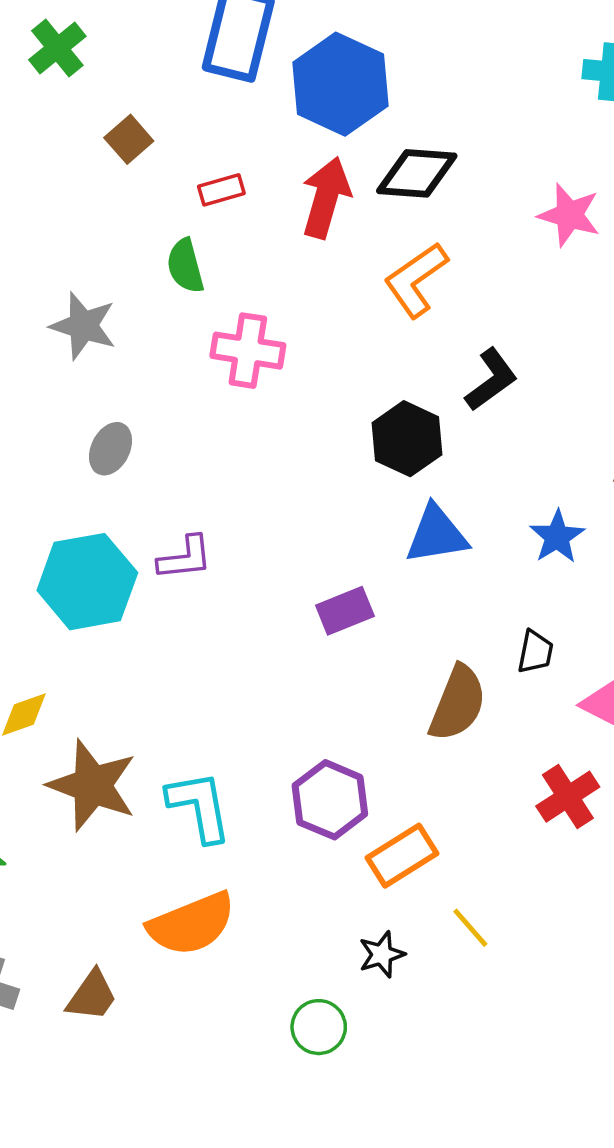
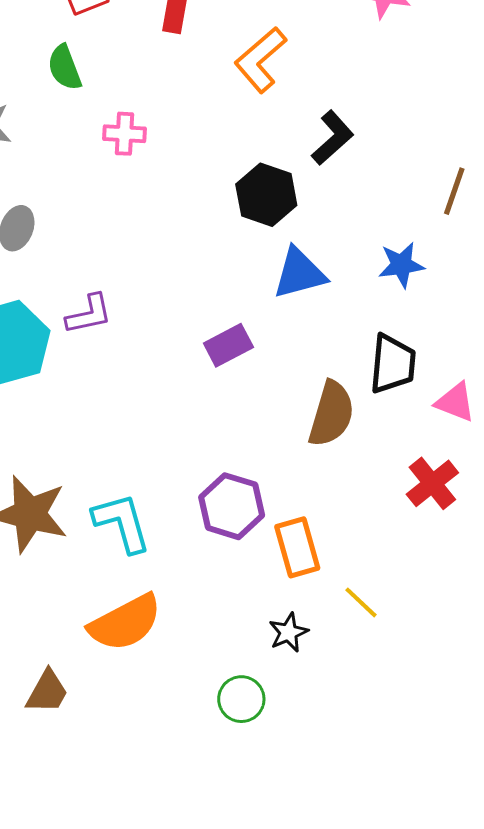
pink cross: (248, 351) -> (124, 134), size x0.7
blue star: (557, 537) -> (401, 265), turned 30
black trapezoid: (535, 652) -> (393, 364), size x1.6
orange rectangle: (402, 856) -> (297, 547), turned -68

